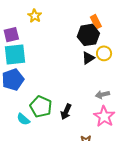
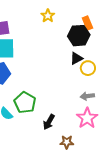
yellow star: (35, 16) -> (48, 16), moved
yellow circle: (104, 53) -> (88, 68), moved
black arrow: (66, 112) -> (49, 122), moved

